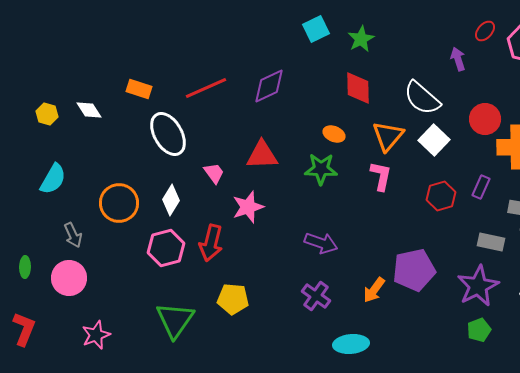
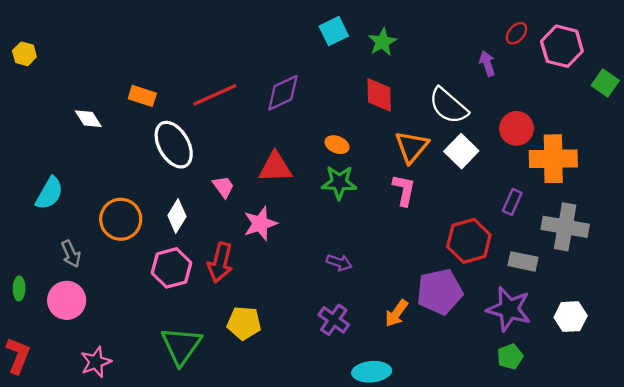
yellow hexagon: (47, 114) -> (24, 54), moved
orange ellipse: (334, 134) -> (337, 145), moved
red hexagon: (441, 196) -> (469, 241), moved, size x1.4
purple arrow: (321, 243) -> (339, 263), size x0.7
purple star: (478, 286) -> (509, 309), turned -30

